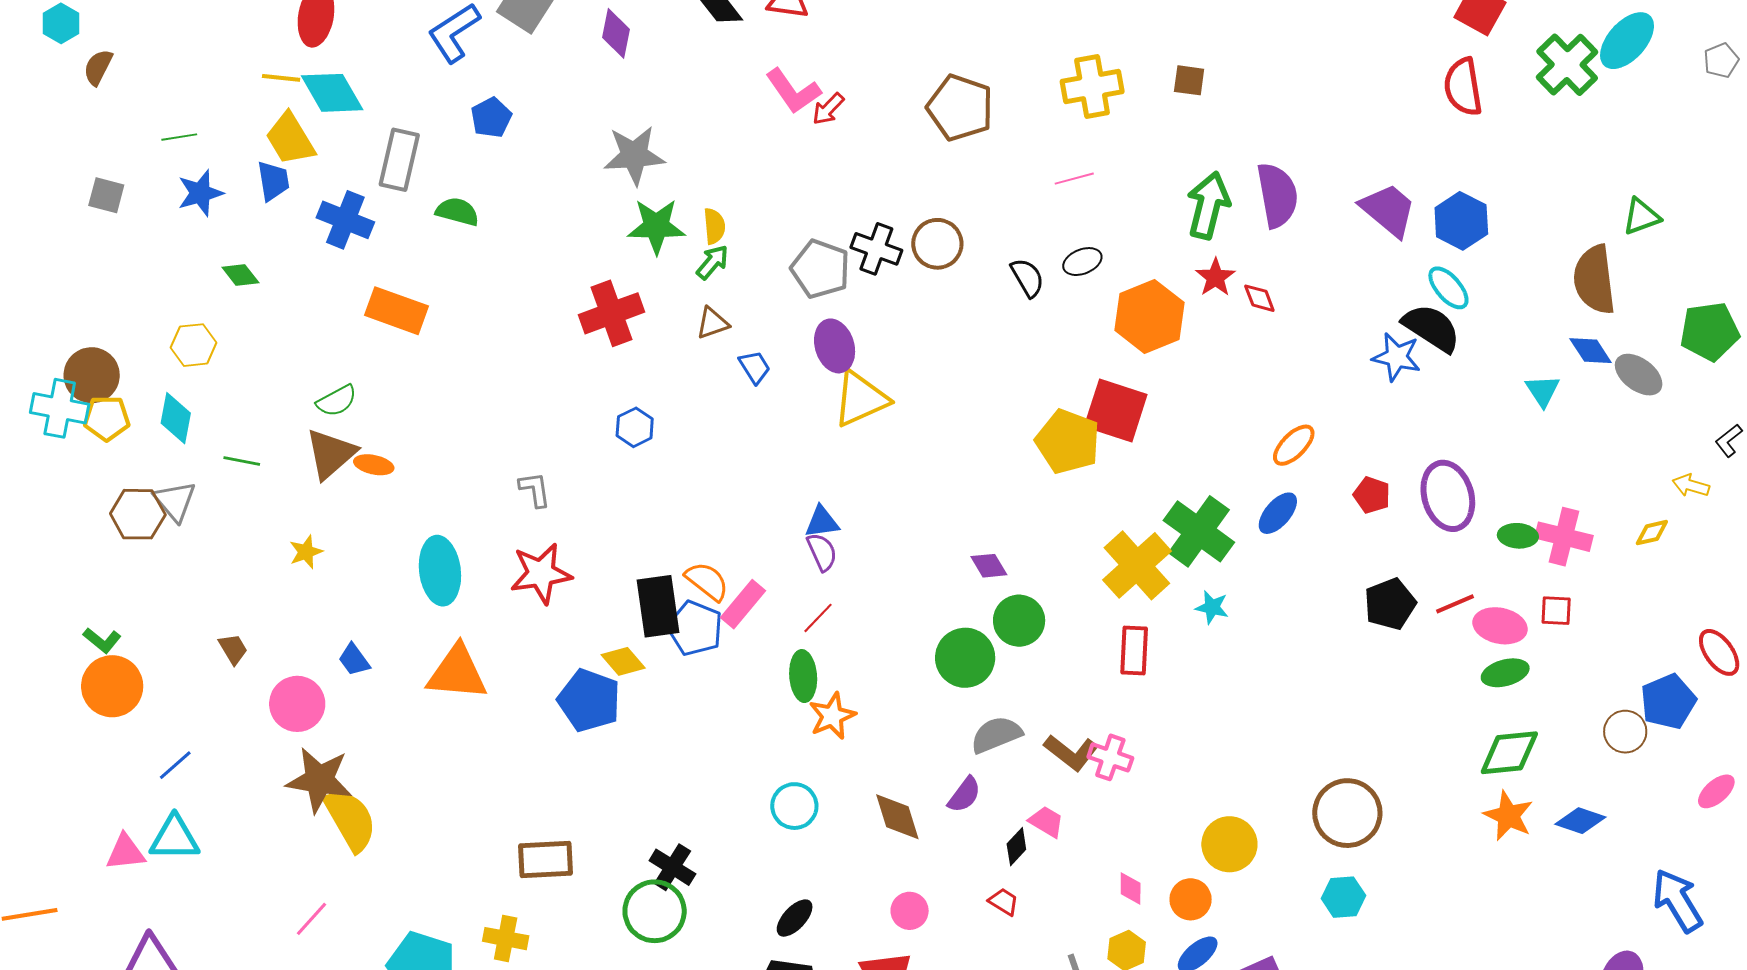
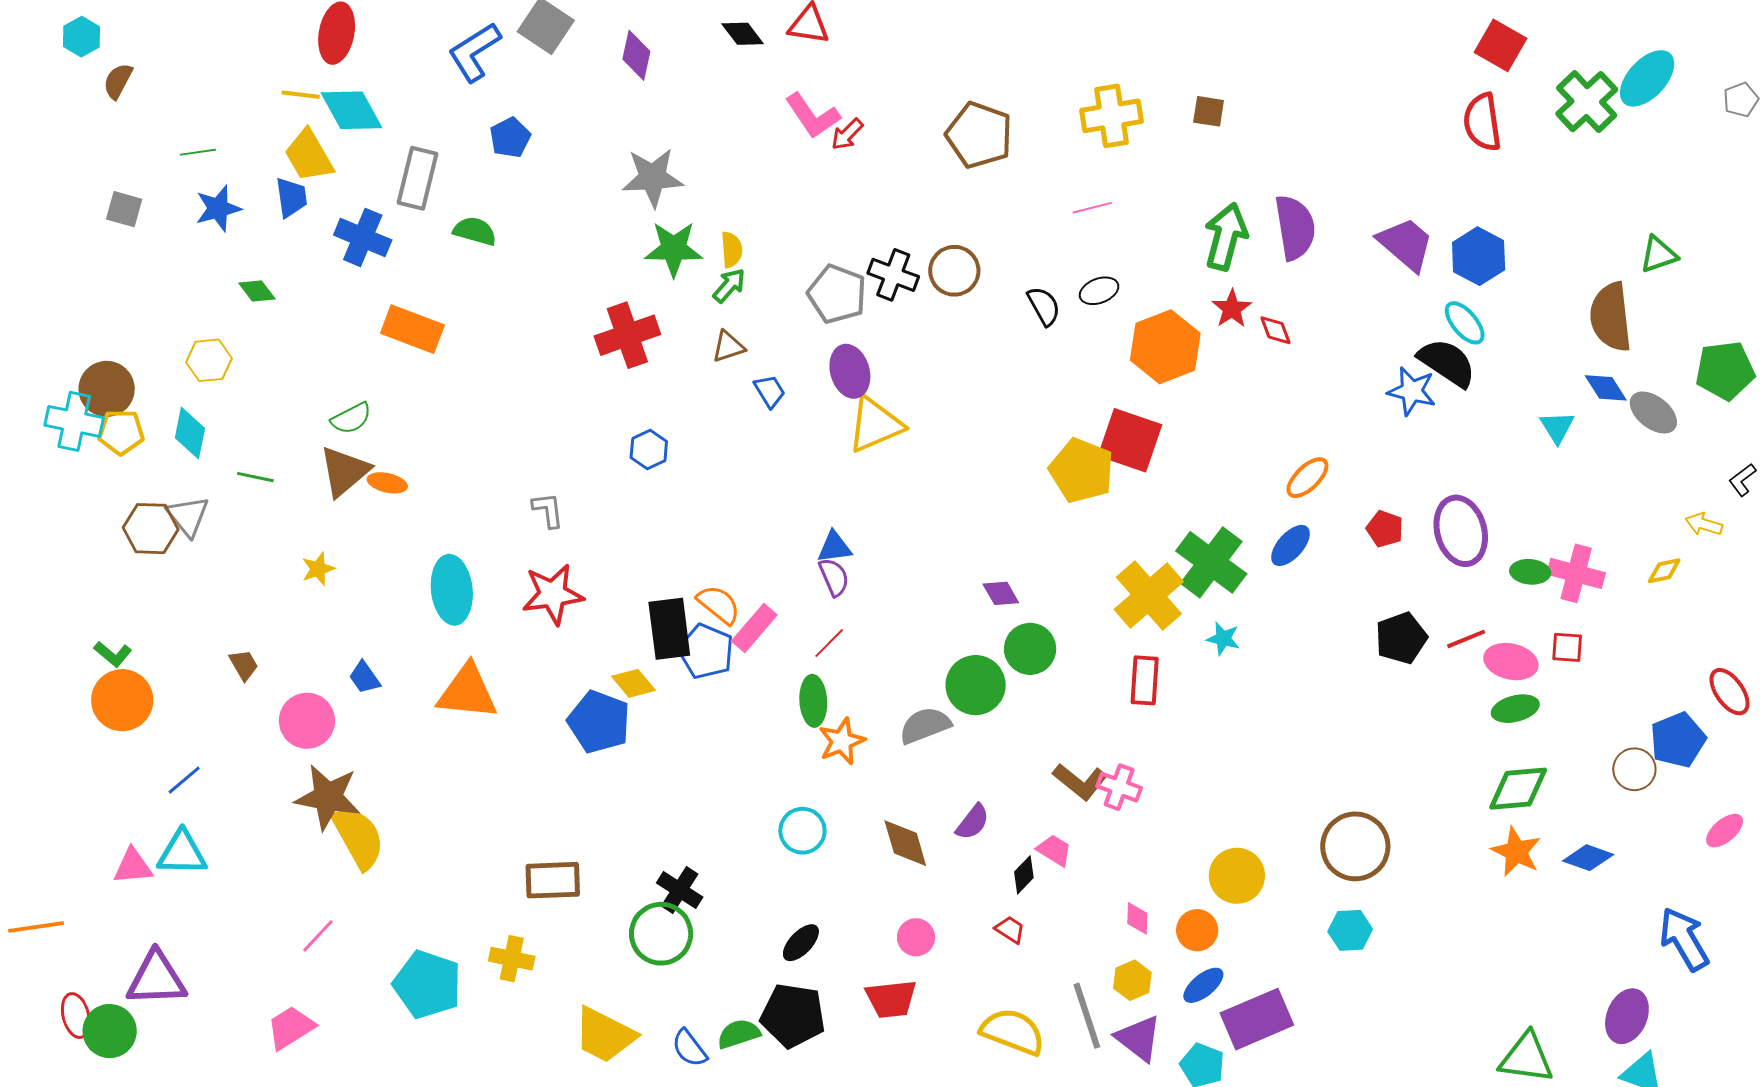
gray semicircle: (996, 735) -> (925, 725), moved

